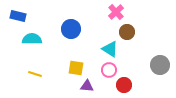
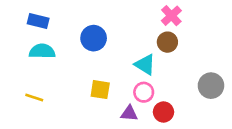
pink cross: (116, 12) -> (171, 16), moved
blue rectangle: (18, 16) -> (38, 21), moved
yellow line: (35, 74) -> (34, 97), moved
purple triangle: (87, 86) -> (129, 113), moved

